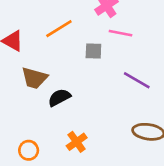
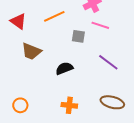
black semicircle: (59, 98) -> (64, 68), moved
orange cross: (77, 142) -> (69, 105), moved, turned 35

